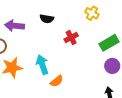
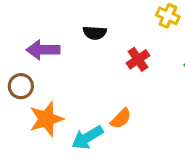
cyan arrow: (42, 65) -> (87, 138), moved, turned -96
orange semicircle: (57, 81) -> (121, 119), moved

